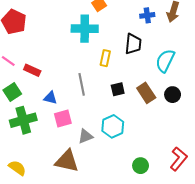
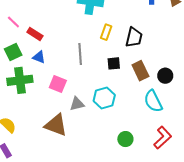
black trapezoid: (133, 44) -> (134, 37), moved
cyan semicircle: (165, 61) -> (153, 101), moved, turned -60
blue triangle: (50, 98) -> (39, 57), moved
pink square: (63, 119) -> (58, 84), turned 30

